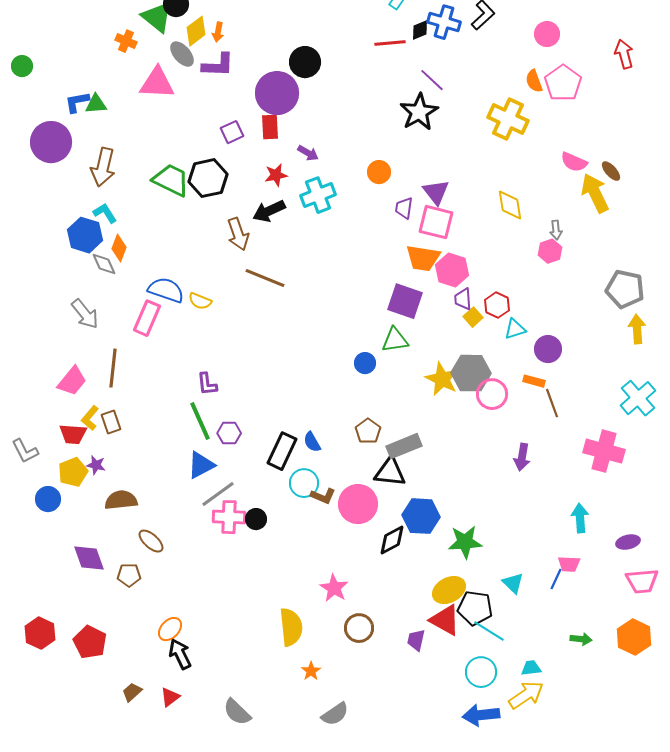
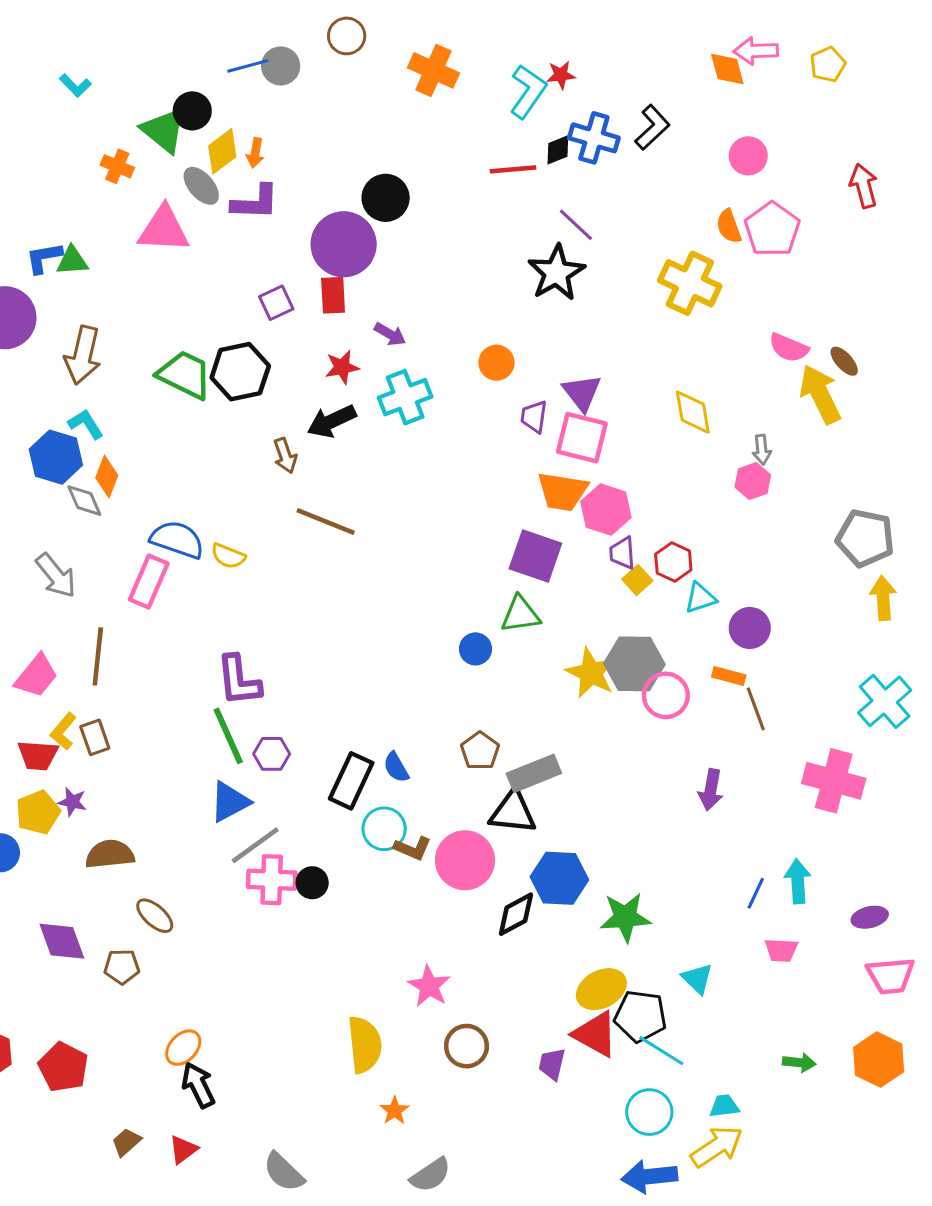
brown arrow: (238, 234) -> (285, 456), size x0.7
purple L-shape: (207, 384) -> (239, 680), size x1.5
blue line: (556, 579) -> (756, 893), moved

